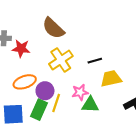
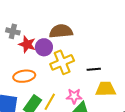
brown semicircle: (53, 28) -> (61, 31), turned 120
purple circle: (45, 91) -> (44, 47), moved

